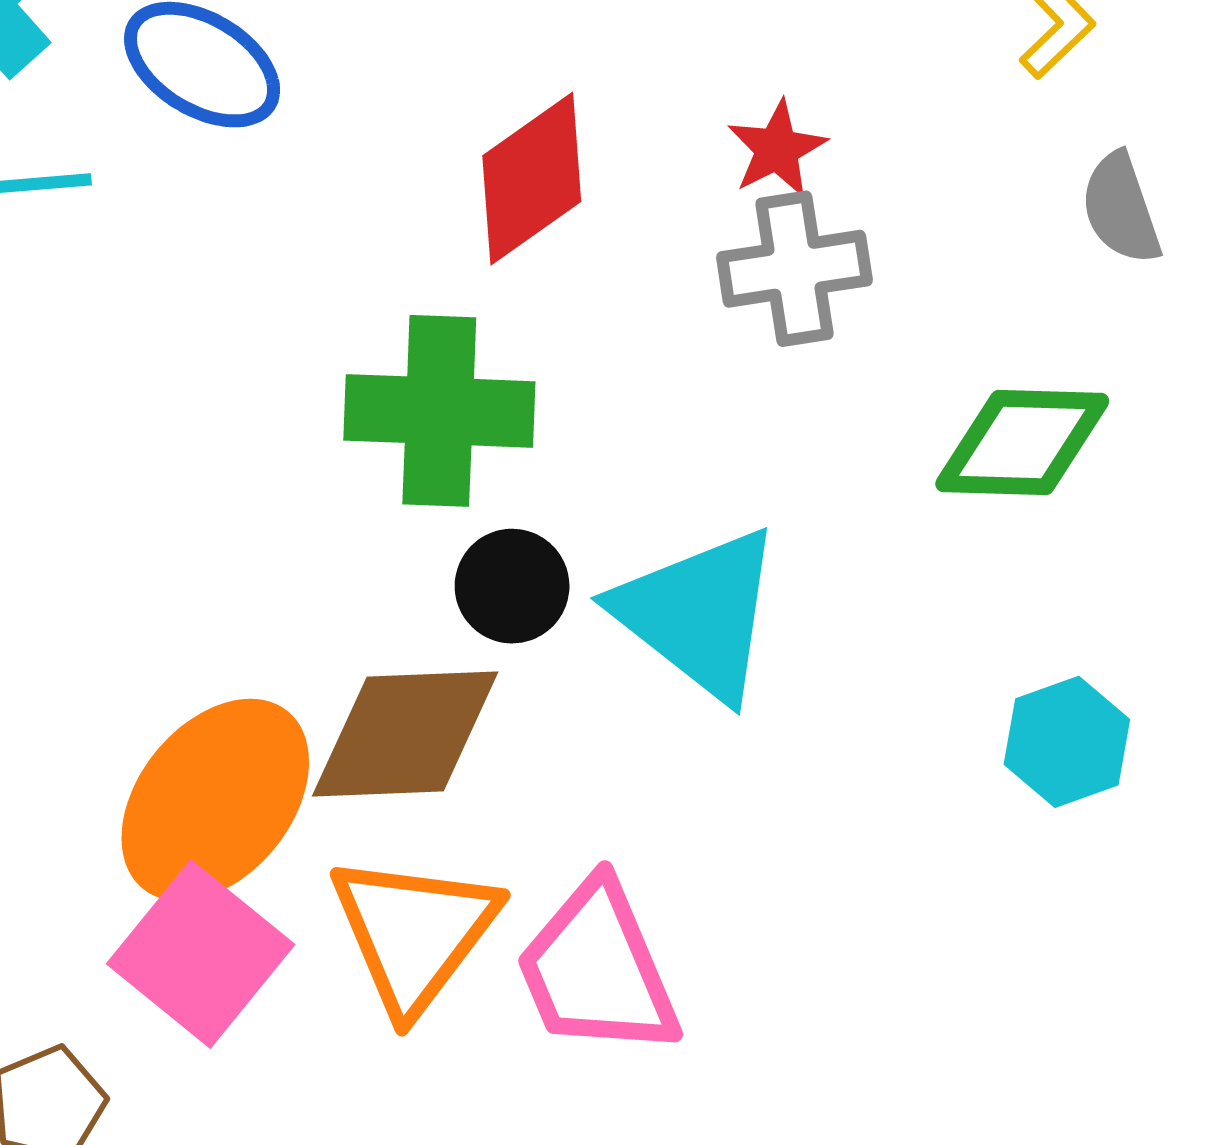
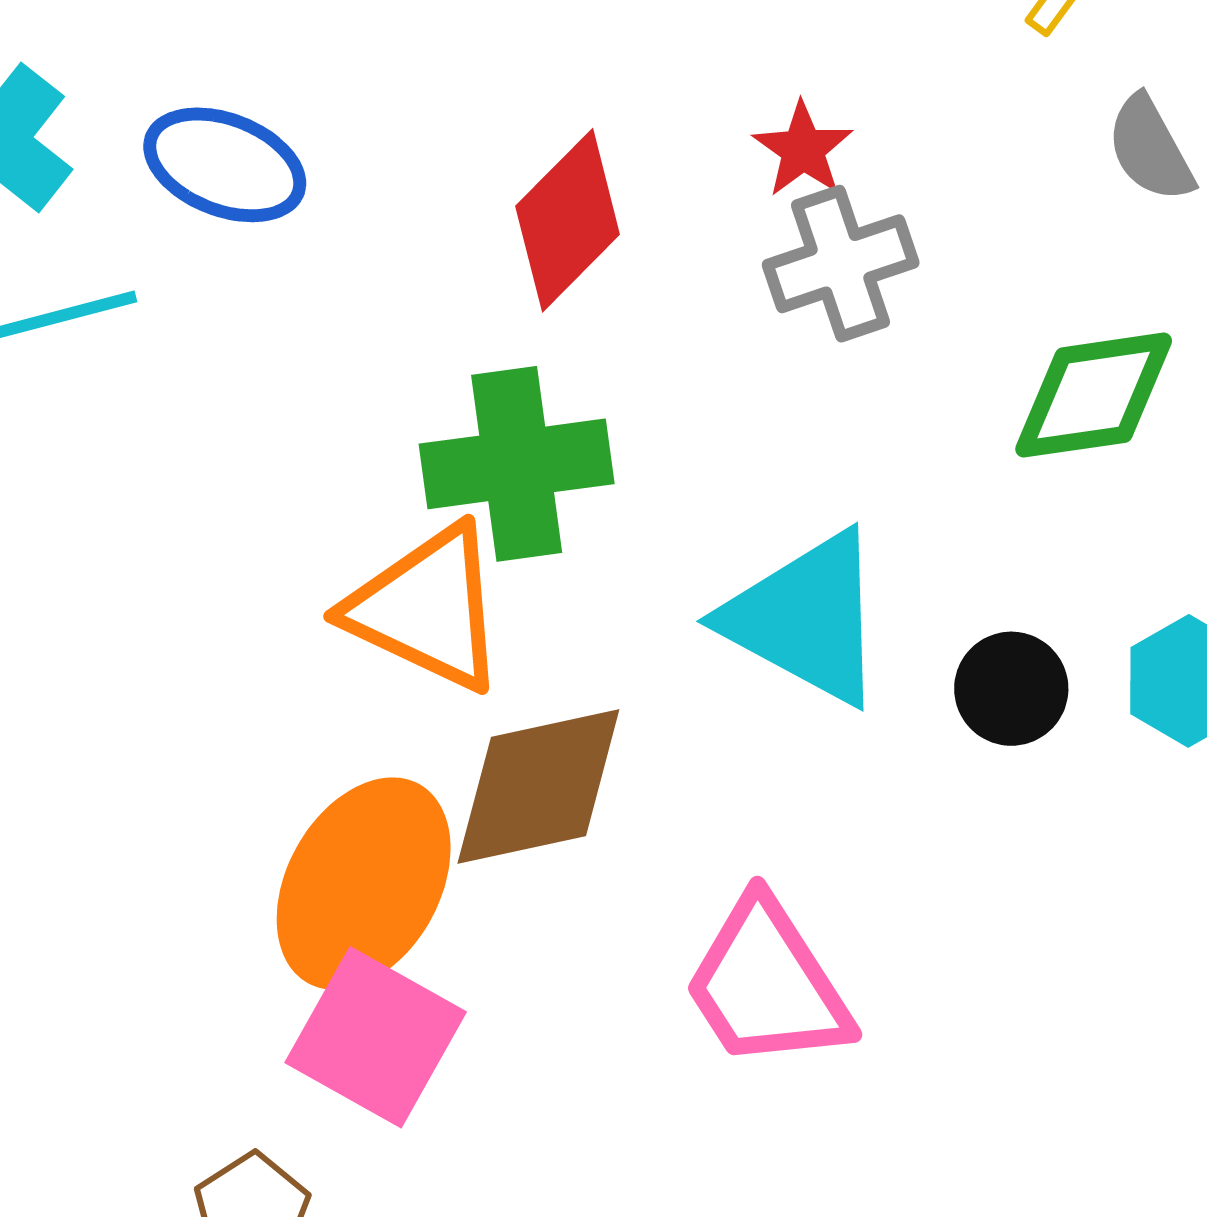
black circle: (512, 586) -> (1011, 689), moved
orange triangle: (414, 933) -> (427, 608), moved, turned -32

